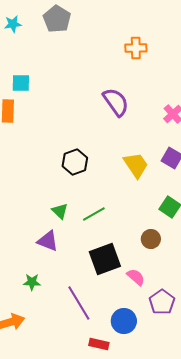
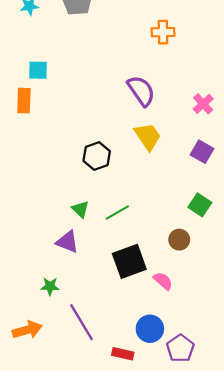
yellow trapezoid: (136, 165) -> (148, 136), moved
purple pentagon: (162, 302) -> (180, 348), moved
purple line: (79, 303) -> (81, 322), moved

